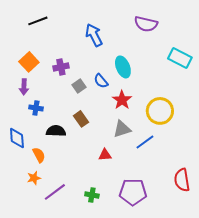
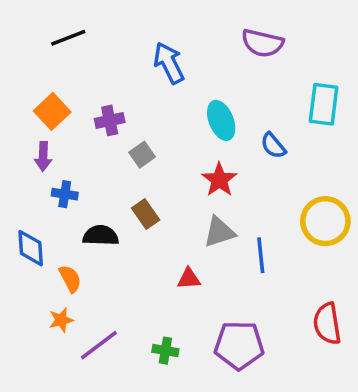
cyan rectangle: (180, 58) -> (324, 104), turned 70
blue semicircle: (101, 81) -> (273, 146), moved
yellow circle: (160, 111) -> (325, 221), moved
blue line: (145, 142) -> (261, 255), turned -60

